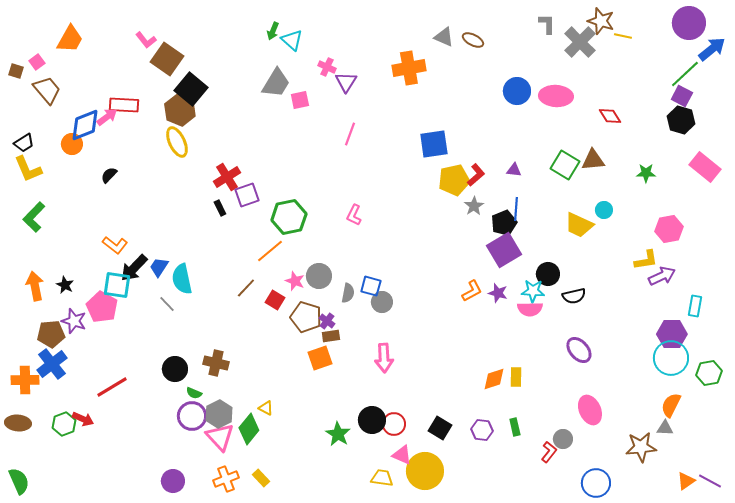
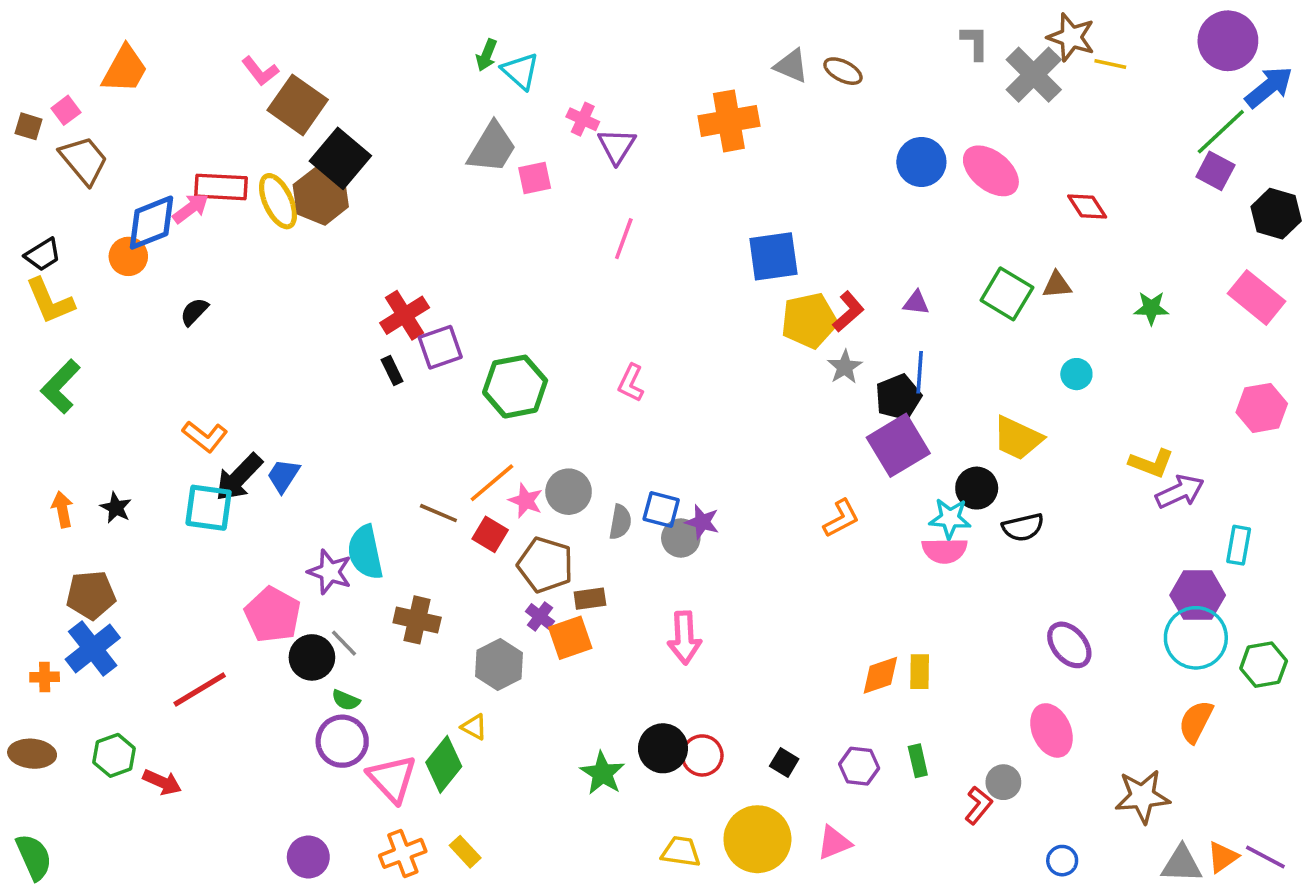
pink ellipse: (556, 96) -> (991, 171), turned 36
black hexagon: (681, 120) -> (1276, 214), moved
yellow ellipse: (177, 142) -> (278, 201), moved
brown triangle: (593, 160) -> (1057, 285), size x0.7
yellow trapezoid: (579, 225) -> (1018, 438), moved
pink hexagon: (669, 229) -> (1262, 408), moved
orange line: (270, 251) -> (492, 483), moved
yellow L-shape: (646, 260) -> (1151, 463), turned 30
cyan semicircle: (182, 279) -> (365, 552), moved
orange arrow: (35, 286) -> (62, 509), size x0.7
brown line: (246, 288) -> (438, 513), turned 70
purple star: (498, 293) -> (702, 522), moved
gray line: (167, 304) -> (344, 643), moved
pink pentagon: (102, 307) -> (273, 615), moved
purple star: (74, 321) -> (330, 572), moved
purple cross: (327, 321) -> (540, 616), moved
purple ellipse: (579, 350) -> (1069, 645), moved
brown cross: (216, 363) -> (417, 620), moved
orange cross: (25, 380) -> (45, 677), size x0.6
gray hexagon: (219, 414) -> (499, 665), moved
red arrow: (83, 419) -> (162, 782), moved
black square: (440, 428) -> (784, 763), size x0.7
gray triangle: (665, 428) -> (1182, 864), moved, size x1.4
pink triangle: (402, 455) -> (834, 843), moved, turned -45
blue circle: (596, 483) -> (1062, 861), size x0.6

